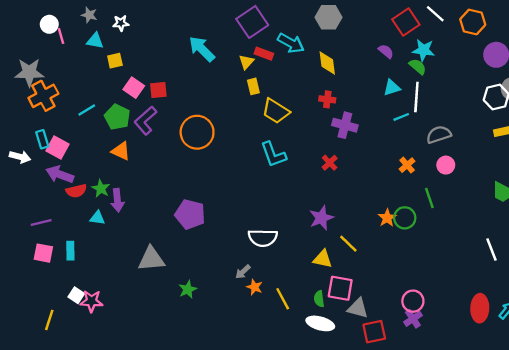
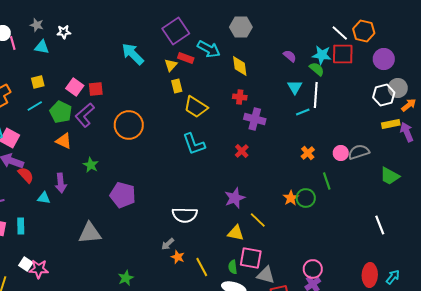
white line: (435, 14) -> (340, 33), moved
red square: (406, 22) -> (343, 54), moved, turned 35
yellow square: (115, 61) -> (38, 82), moved
cyan triangle: (392, 88) -> (295, 87), turned -42
gray semicircle: (439, 135) -> (359, 152), moved
green star: (101, 189) -> (91, 165), moved
red semicircle: (76, 191) -> (26, 175), turned -120
green star: (188, 289) -> (126, 278), moved

